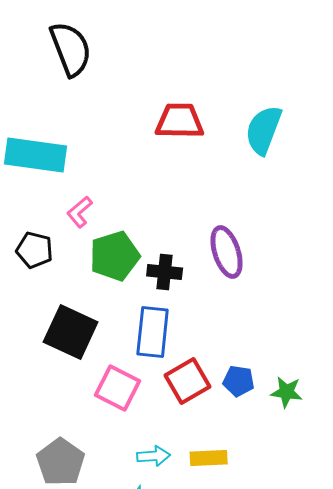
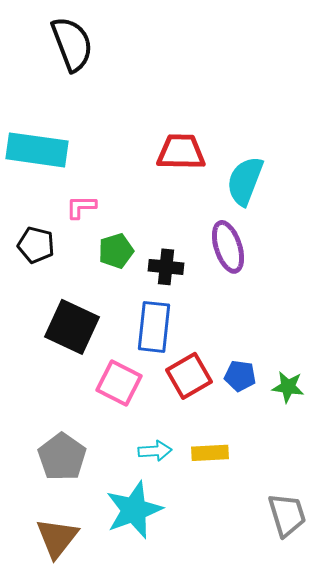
red trapezoid: (180, 121) -> (181, 152), moved
cyan semicircle: (264, 130) -> (245, 181), moved
pink L-shape: (80, 212) -> (81, 207), turned 40
green pentagon: (115, 256) -> (116, 251), size x0.7

